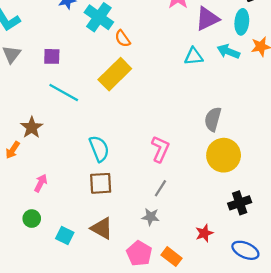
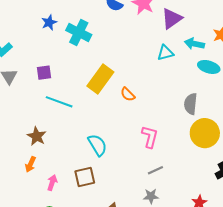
cyan ellipse: (242, 22) -> (209, 67), moved, turned -70
orange semicircle: (123, 39) -> (128, 94), moved
orange arrow: (13, 150) -> (30, 164), moved
brown square: (101, 183) -> (85, 177), moved
gray line: (160, 188) -> (155, 170), turned 42

